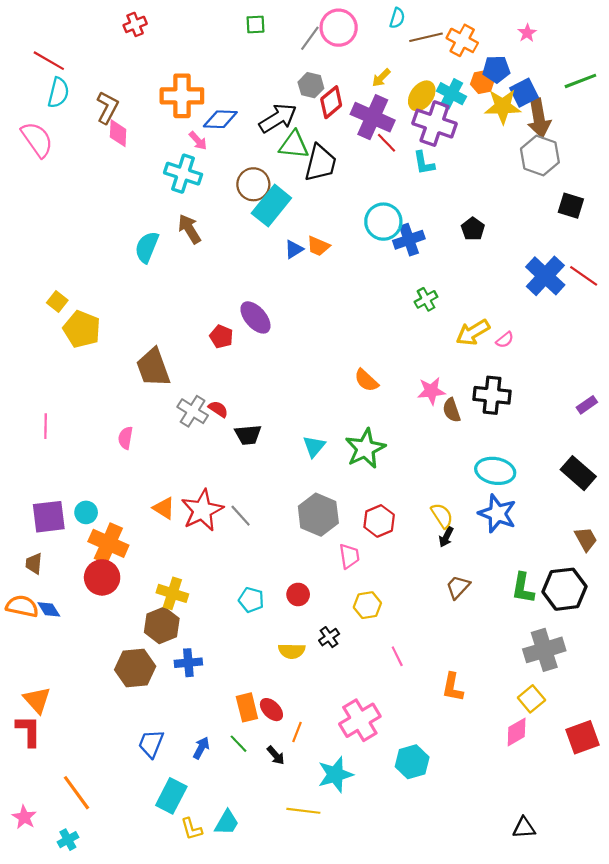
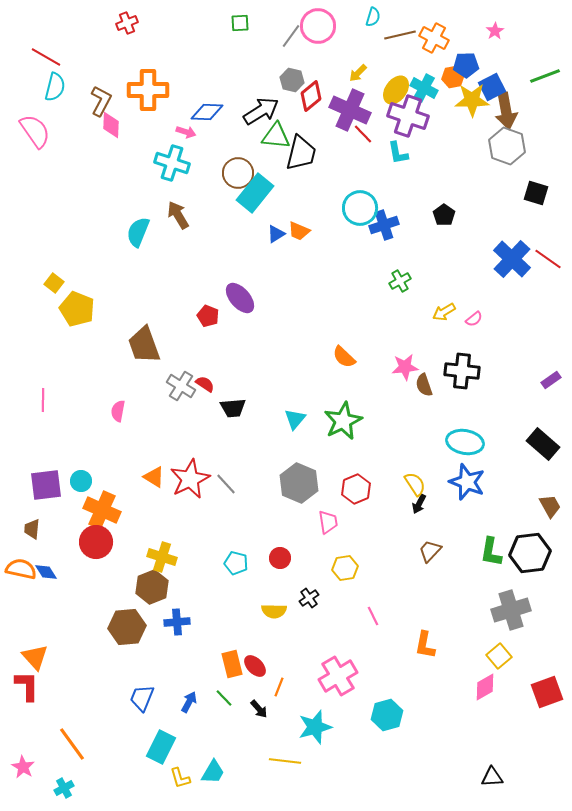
orange cross: (182, 96) -> (148, 90), moved
pink arrow: (198, 141) -> (186, 132), turned -30
yellow arrow: (473, 332) -> (444, 312), size x0.7

